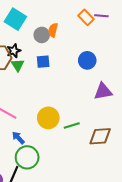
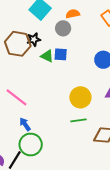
orange semicircle: (53, 30) -> (73, 14), moved, turned 56
green triangle: (18, 65) -> (47, 56), moved, turned -40
yellow circle: (48, 118) -> (80, 97), moved

